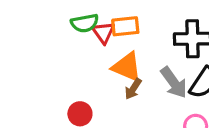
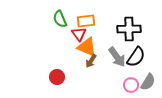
green semicircle: (85, 23) -> (60, 19), turned 78
red triangle: (103, 33) -> (79, 34), moved

